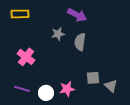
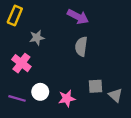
yellow rectangle: (20, 14) -> (15, 15), turned -66
gray star: (58, 34) -> (37, 38), moved
white circle: (46, 93) -> (40, 92), moved

